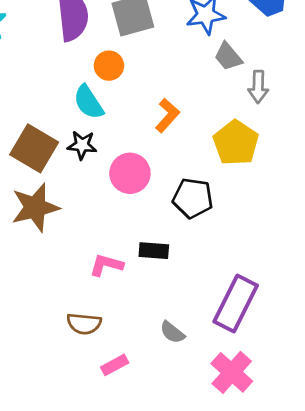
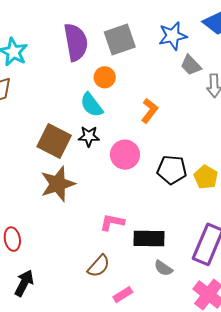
yellow pentagon: (236, 143) -> (206, 177), moved, size x0.7
black rectangle: (154, 251) -> (149, 239), moved, size x1.4
brown semicircle: (84, 324) -> (99, 266), turned -50

